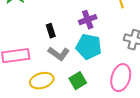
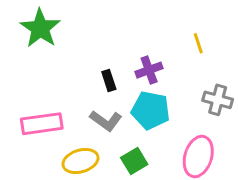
black rectangle: (51, 31) -> (109, 80), moved

